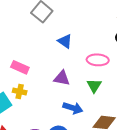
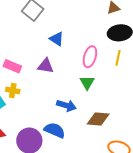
pink ellipse: (98, 60) -> (90, 57), turned -75
purple triangle: (62, 78) -> (46, 66), moved

